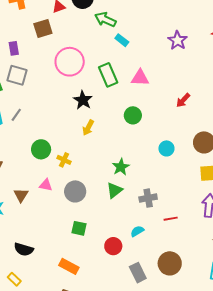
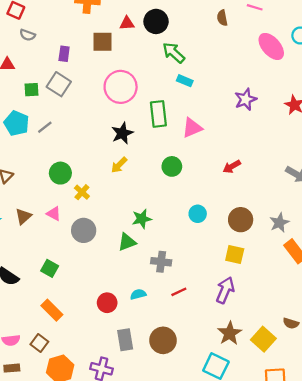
cyan rectangle: (122, 40) -> (185, 81), turned -32
pink triangle: (140, 78) -> (192, 128), turned -42
red line: (171, 219) -> (179, 292), turned -32
green square: (79, 228) -> (50, 268), moved

